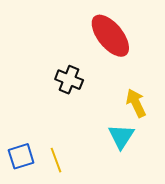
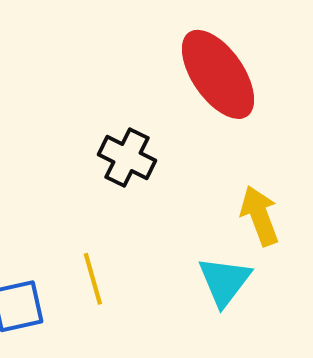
yellow line: (56, 160) -> (93, 279), moved

